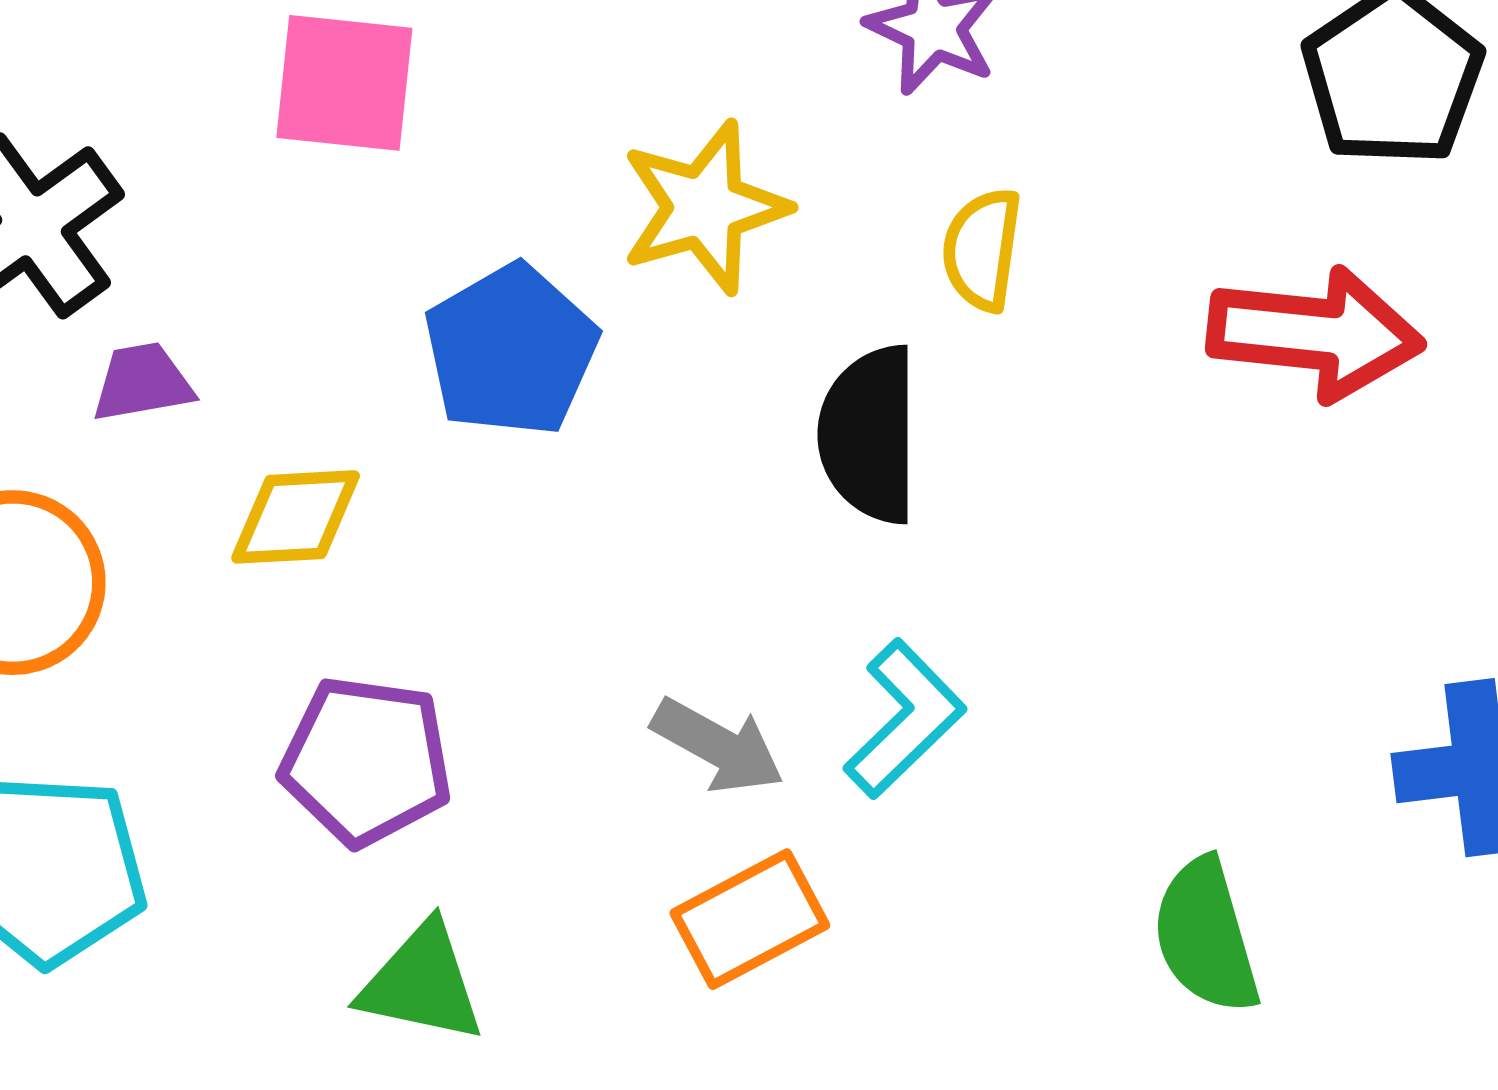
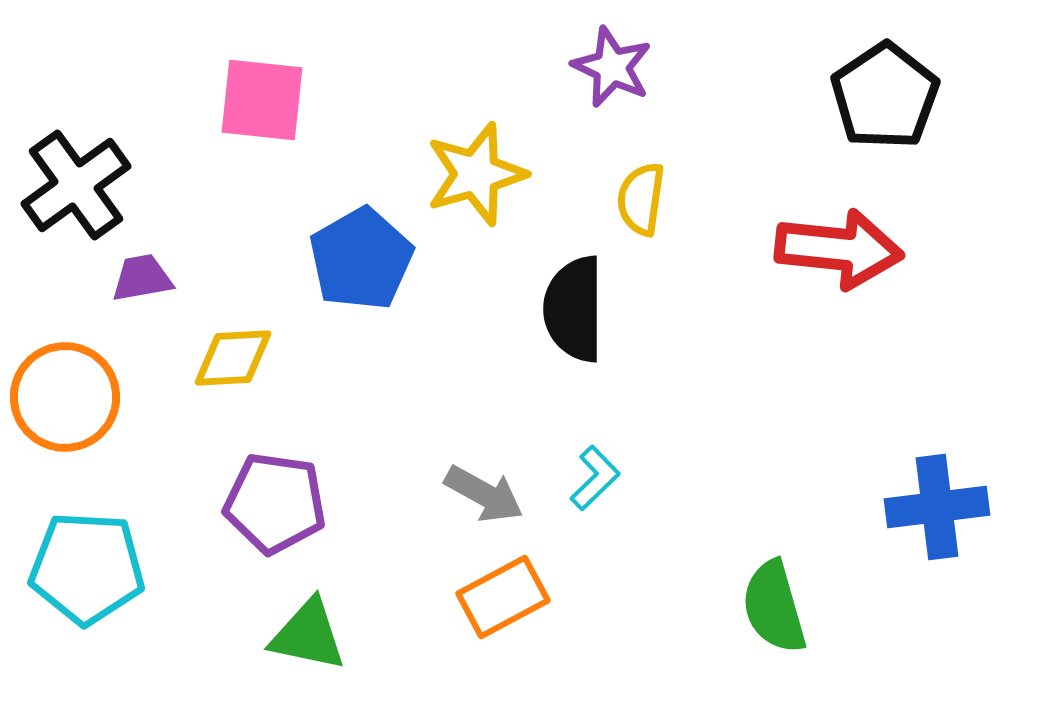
cyan L-shape: (905, 719) -> (595, 478), size x0.7

